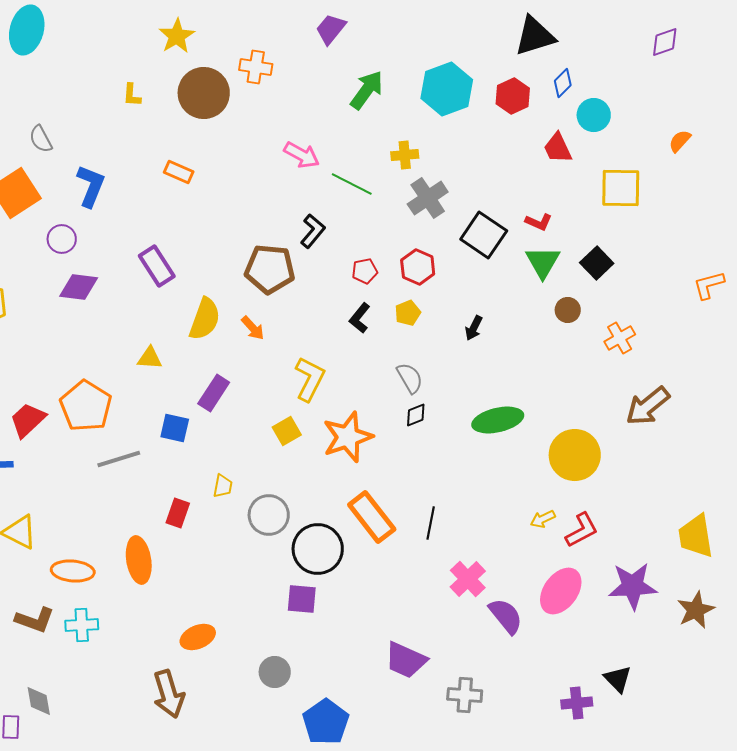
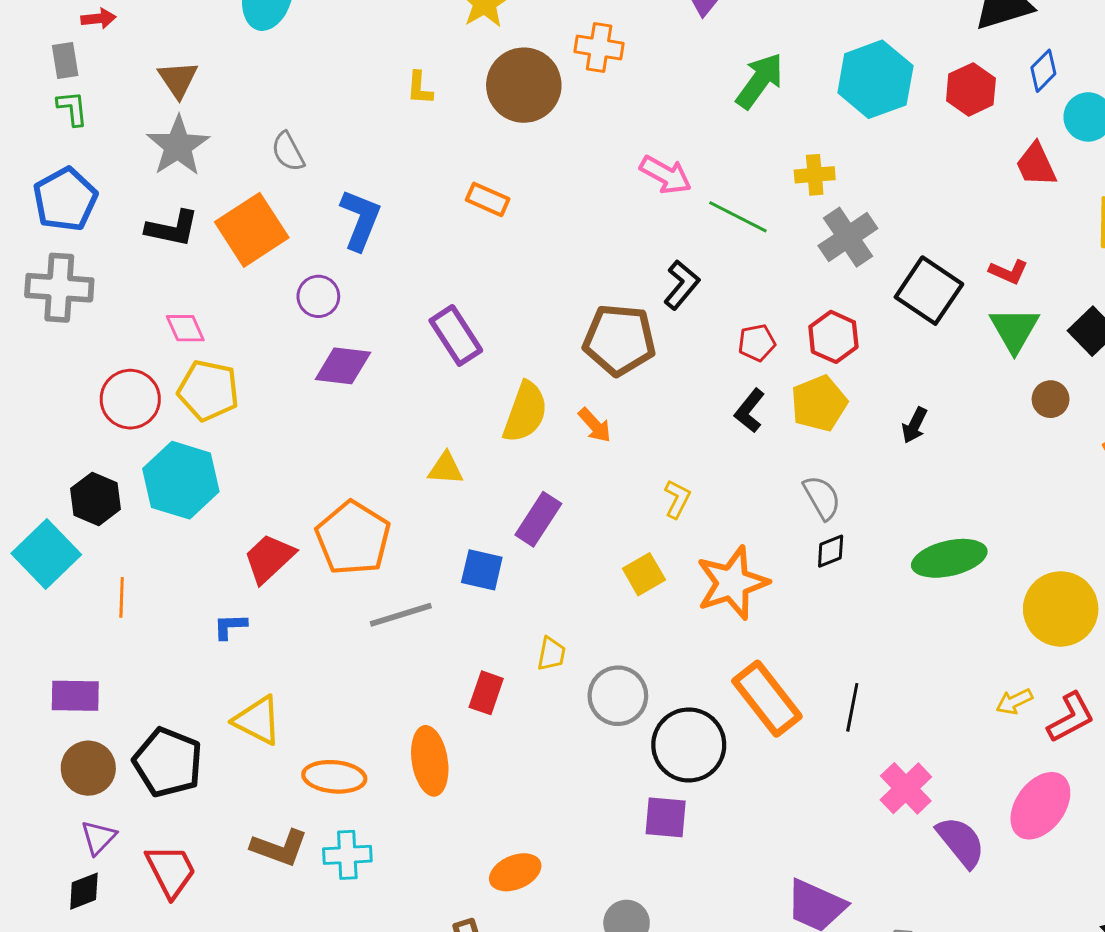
yellow pentagon: (408, 313) -> (819, 403), size x1.5
yellow L-shape: (310, 379) -> (677, 499), size x0.6

